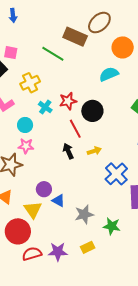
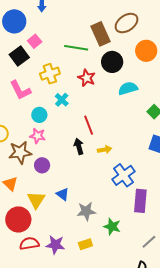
brown rectangle: (75, 37) -> (100, 34), turned 35
pink square: (11, 53) -> (35, 41), turned 32
green line: (53, 54) -> (76, 48), turned -30
cyan semicircle: (109, 74) -> (128, 88), moved
red star: (68, 101) -> (87, 78), moved, turned 30
black circle: (92, 111) -> (112, 62), moved
purple circle: (44, 189) -> (42, 165), moved

